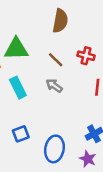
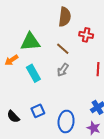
red cross: (86, 56) -> (86, 35), moved
gray arrow: (54, 86) -> (63, 70), turned -88

